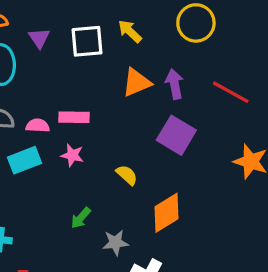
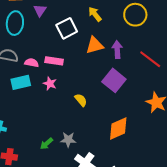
white square: (87, 41) -> (67, 28), moved, turned -30
orange diamond: (167, 213) -> (118, 128), moved
green arrow: (81, 218) -> (46, 144), moved

